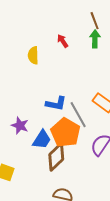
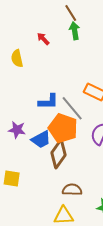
blue trapezoid: (42, 139) -> (41, 139), turned 40

